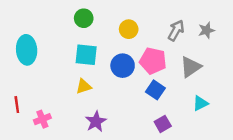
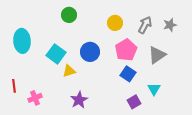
yellow circle: (129, 29) -> (115, 23), moved
cyan square: (86, 55) -> (56, 54), moved, turned 30
pink pentagon: (153, 61) -> (126, 50), turned 30
blue circle: (123, 66) -> (90, 52), moved
cyan triangle: (200, 103) -> (154, 89), moved, turned -32

